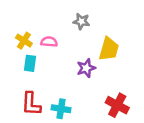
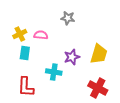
yellow cross: (24, 41) -> (20, 34), turned 32
yellow trapezoid: (109, 49) -> (99, 54), moved
cyan cross: (61, 109) -> (54, 72), moved

